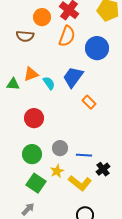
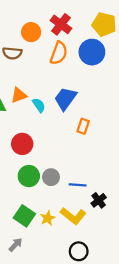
blue circle: (97, 48) -> (92, 52), moved
orange rectangle: (89, 102) -> (83, 126), turned 64
green circle: (32, 154) -> (29, 176), moved
yellow star: (57, 171) -> (48, 218), moved

